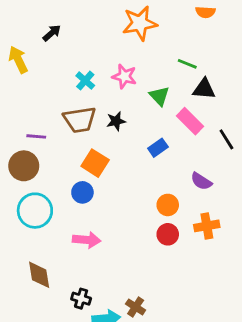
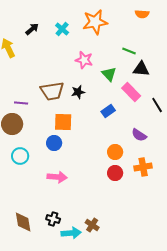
cyan cross: (85, 81) -> (62, 29), moved
orange square: (95, 163) -> (63, 122), turned -30
cyan circle: (35, 211) -> (20, 156), size x0.7
brown diamond: (39, 275) -> (23, 222), moved

